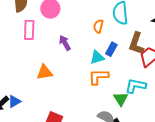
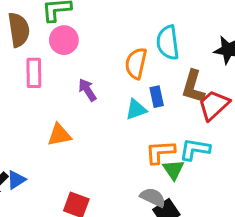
orange semicircle: (98, 26) -> (136, 63), size x1.5
blue rectangle: (111, 49) -> (157, 97), turned -40
orange L-shape: (99, 77) -> (160, 152), moved

